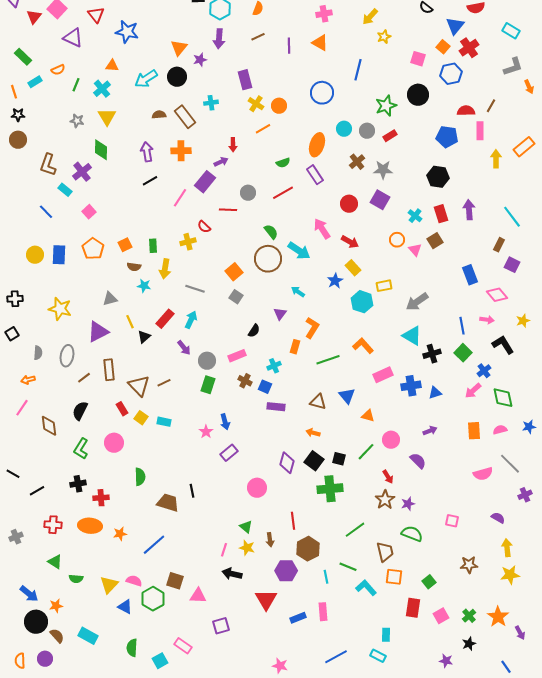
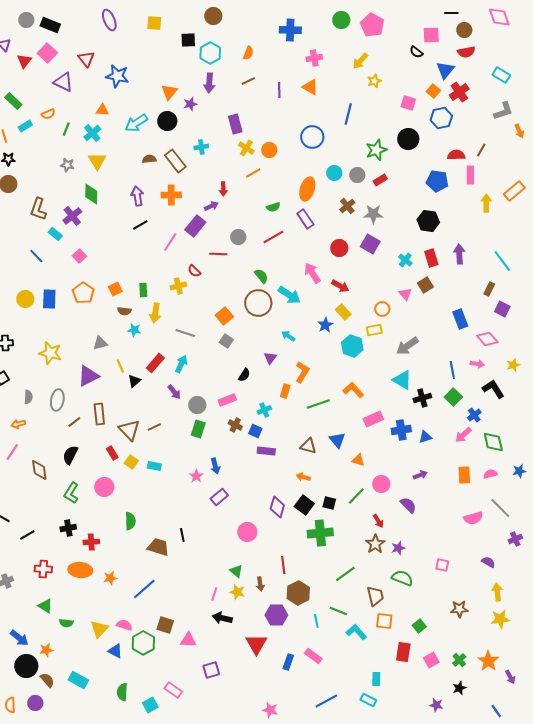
orange circle: (397, 240) -> (382, 309), moved
pink rectangle: (323, 612) -> (313, 656), turned -48
blue rectangle: (298, 618) -> (288, 662), turned -49

